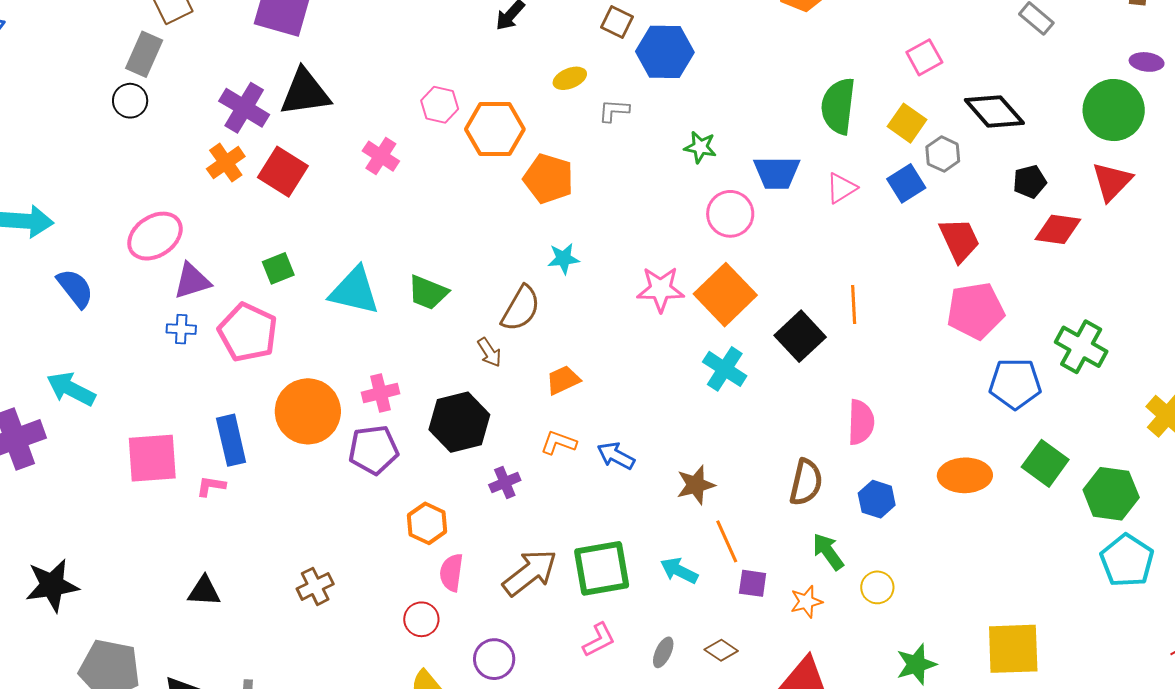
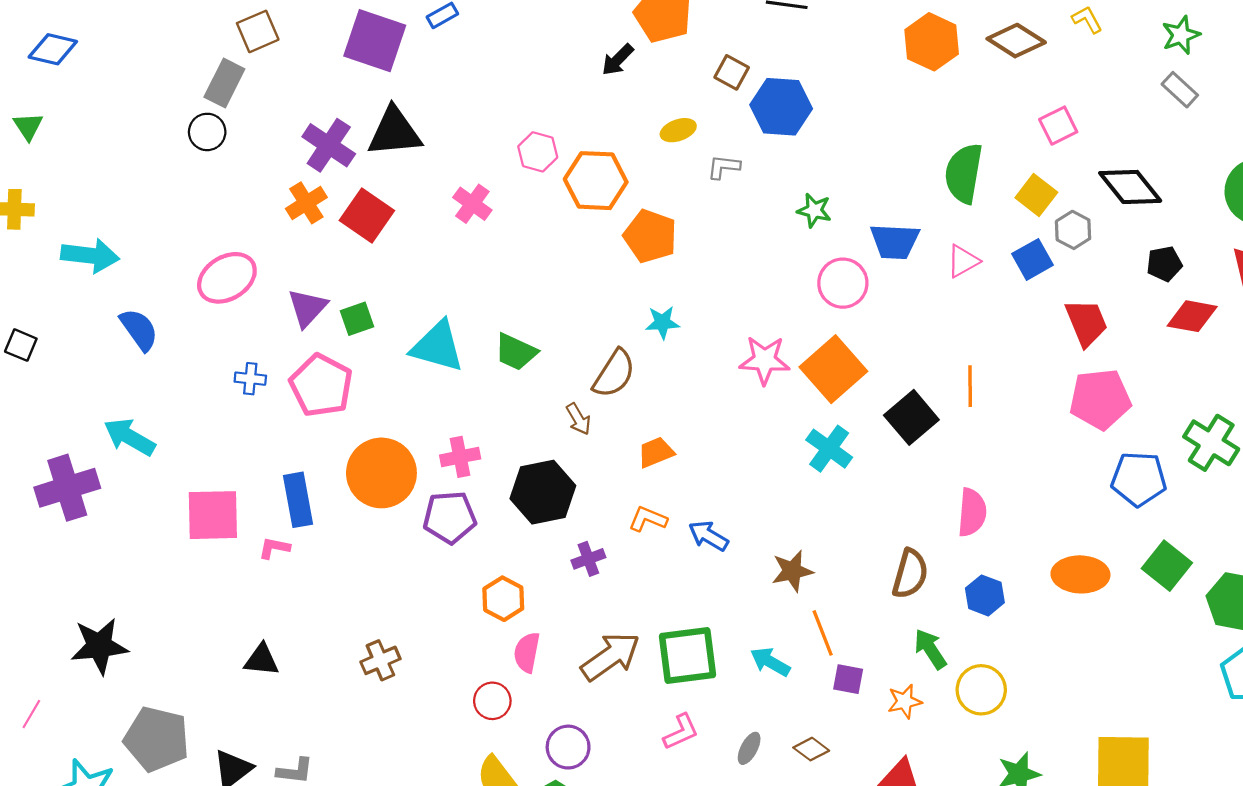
purple triangle: (192, 281) -> (307, 308), moved, turned -33
yellow circle: (877, 587) -> (981, 690), size x1.4

